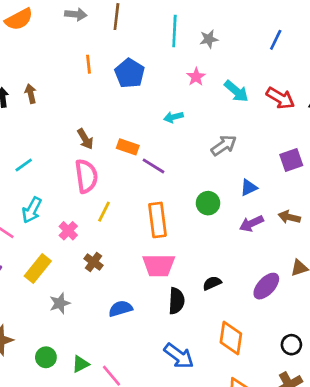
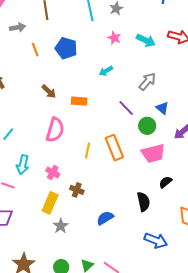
gray arrow: (76, 14) -> (18, 27), moved
brown arrow: (85, 139) -> (49, 91), moved
purple line: (154, 166) -> (126, 108), moved, turned 30
pink semicircle: (86, 176) -> (55, 130), turned 40
blue triangle: (249, 188) -> (162, 108), moved, turned -40
yellow line: (104, 212) -> (88, 150), moved
pink trapezoid: (159, 265) -> (153, 153), moved
yellow rectangle: (38, 268) -> (50, 203), moved

